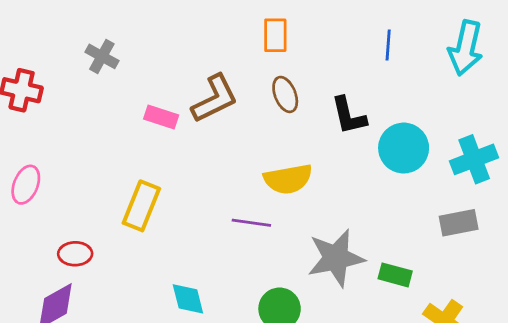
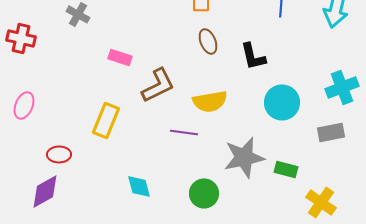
brown L-shape: (215, 99) -> (158, 85), moved
cyan circle: (404, 148) -> (282, 102), moved

